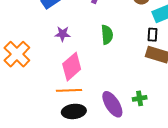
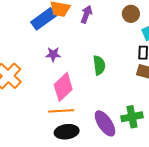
green semicircle: (107, 35) -> (99, 65), moved
green cross: (140, 98) -> (132, 117), size x1.5

